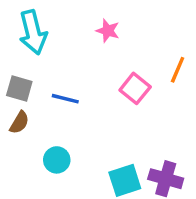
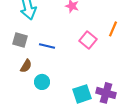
brown semicircle: (19, 123) -> (26, 66), moved

